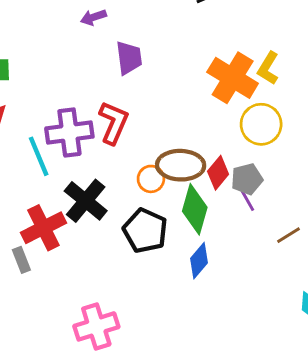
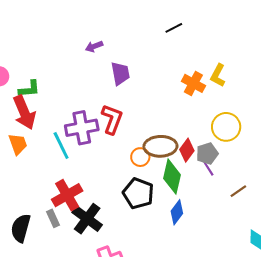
orange cross: (233, 78) -> (193, 83), size x0.7
yellow circle: (261, 124) -> (226, 127), moved
black cross: (86, 201) -> (87, 219), moved

